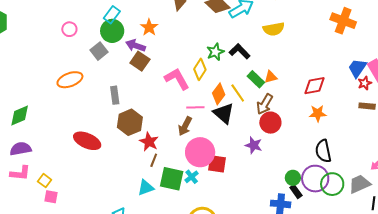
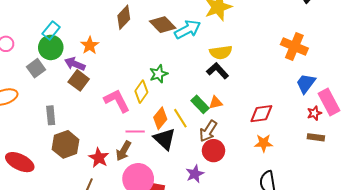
black L-shape: (240, 51) -> (218, 71), moved
blue trapezoid: (357, 68) -> (306, 83), moved
red star: (149, 142) -> (99, 158), moved
purple star: (254, 145) -> (195, 174), turned 30

